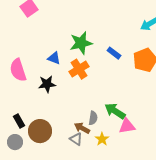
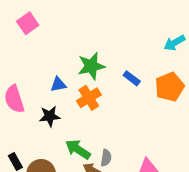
blue triangle: (54, 58) -> (58, 84), turned -32
green arrow: (115, 111) -> (78, 149), moved

